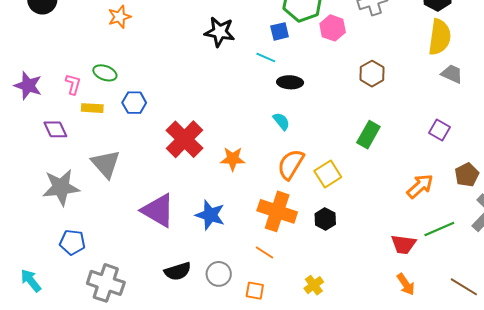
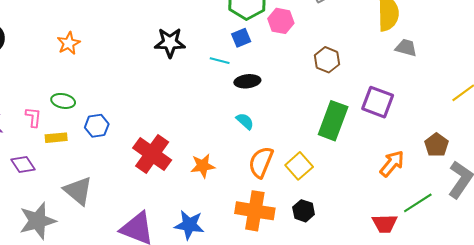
blue square: (280, 31) -> (241, 38), moved
purple square: (439, 130) -> (378, 102), moved, size x1.5
green rectangle: (368, 135) -> (333, 121), size x1.4

